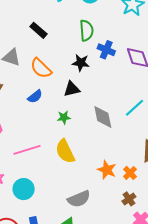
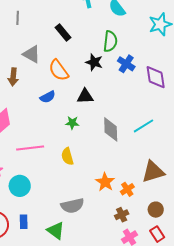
black star: (81, 63) -> (94, 62), moved
yellow semicircle: (65, 151) -> (67, 156), size x0.7

